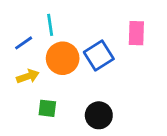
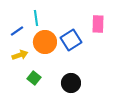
green square: (47, 108) -> (34, 78), turned 32

